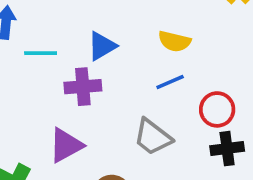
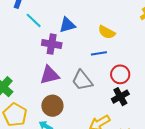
cyan line: (41, 53) -> (34, 20), turned 30
purple triangle: (66, 145) -> (50, 75), moved
black cross: (227, 149) -> (120, 97), turned -36

